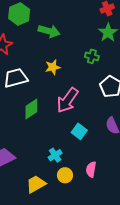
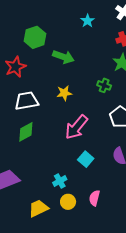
green diamond: (31, 109) -> (26, 132), moved

